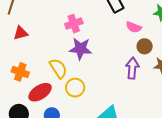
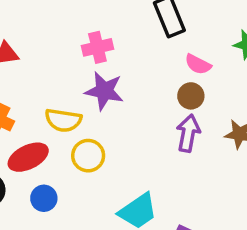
brown circle: (145, 46) -> (191, 96), moved
yellow semicircle: (58, 68) -> (63, 120), turned 125

